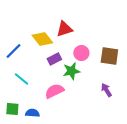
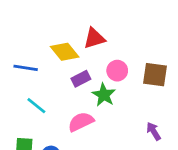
blue line: (13, 51) -> (26, 68), turned 54
green star: (71, 71) -> (104, 95), turned -30
purple arrow: (106, 90) -> (154, 131), moved

